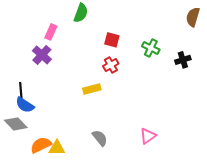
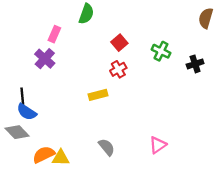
red square: (112, 40) -> (119, 43), turned 35

